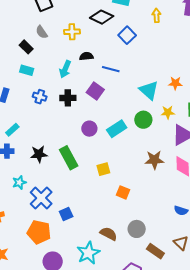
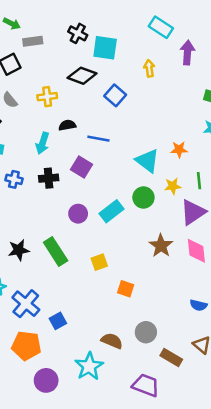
brown star: (154, 160) -> (161, 246), turned -30

